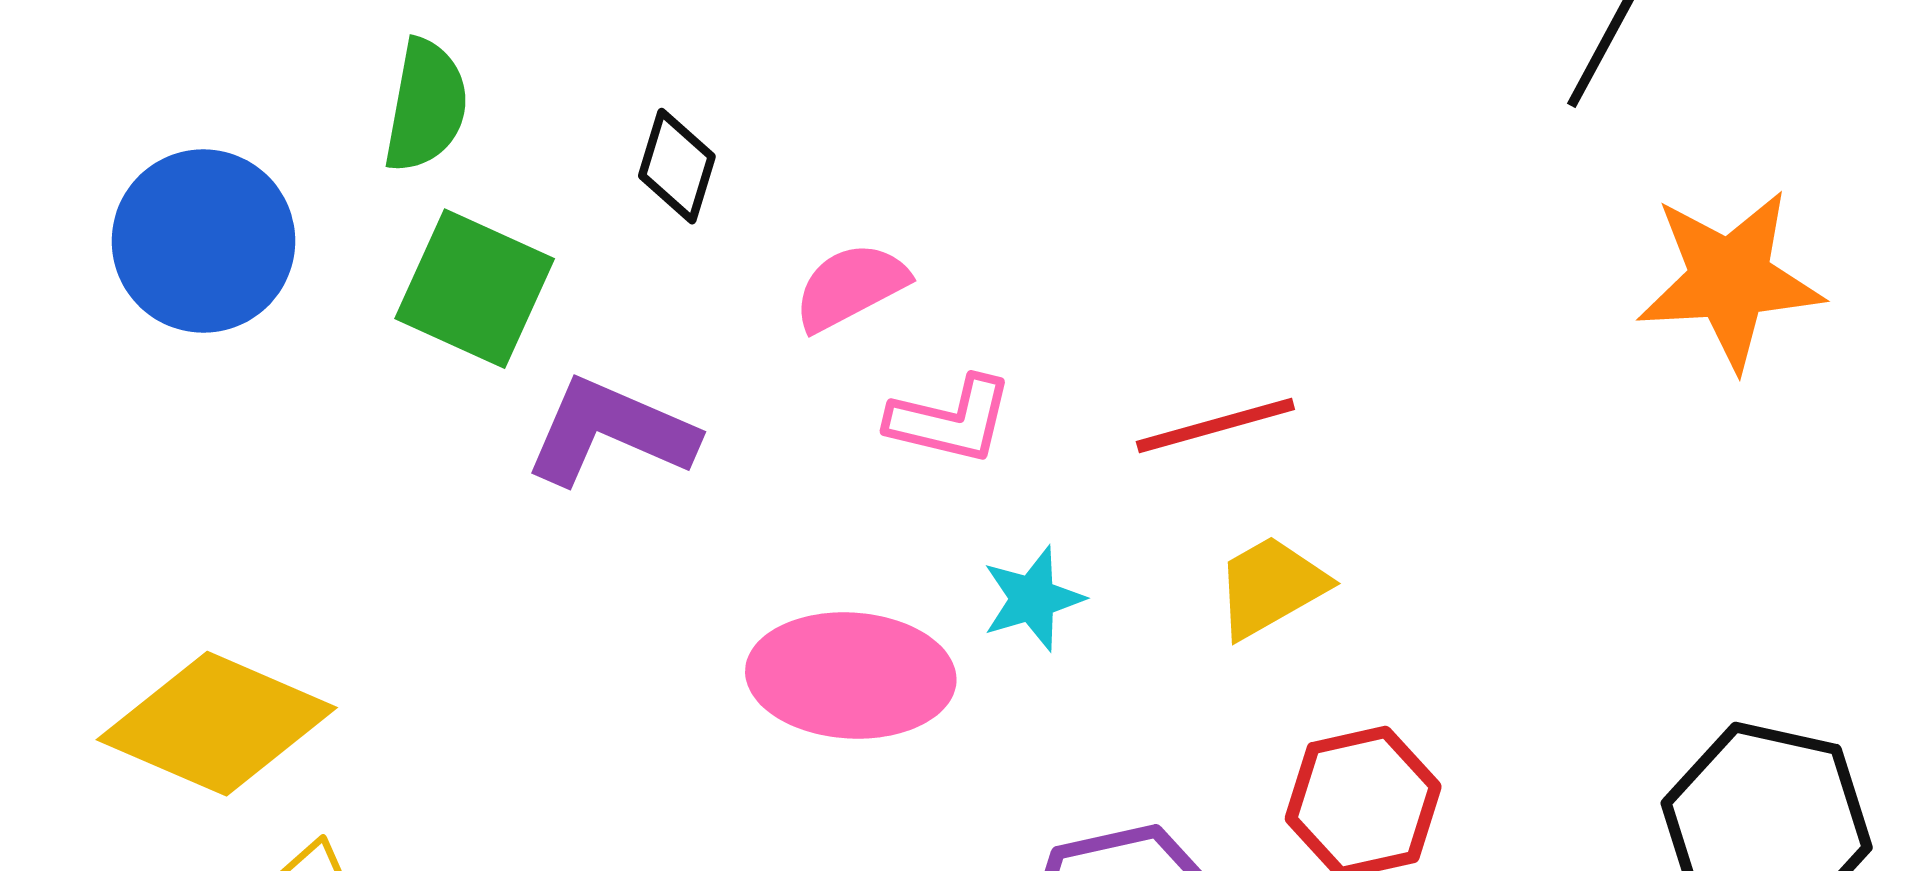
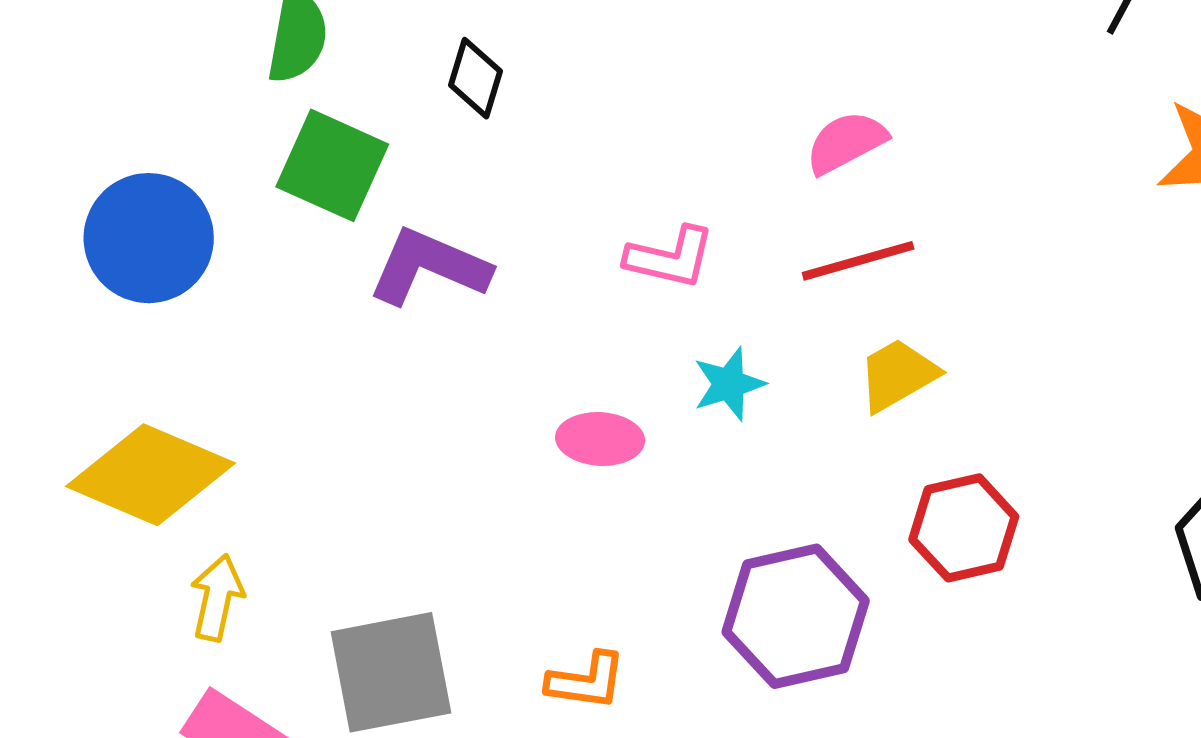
blue circle: (203, 241) -> (149, 238), moved
pink semicircle: (851, 287) -> (846, 142), moved
pink ellipse: (851, 676) -> (600, 439), size x0.6

